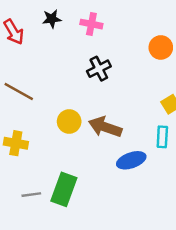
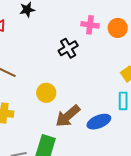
pink cross: (91, 24) -> (90, 25), moved
brown arrow: (105, 127) -> (68, 116), moved, turned -56

